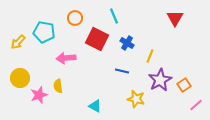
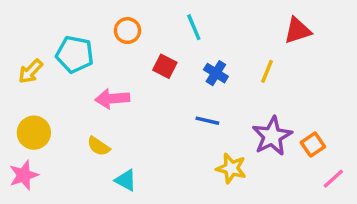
red triangle: (175, 18) -> (298, 31), turned 42
red square: (97, 39) -> (165, 66), size x0.6
yellow line: (150, 56) -> (267, 71), moved
yellow semicircle: (58, 86) -> (99, 146), turned -48
pink star: (39, 95) -> (24, 175), moved
cyan triangle: (95, 106) -> (126, 180), moved

